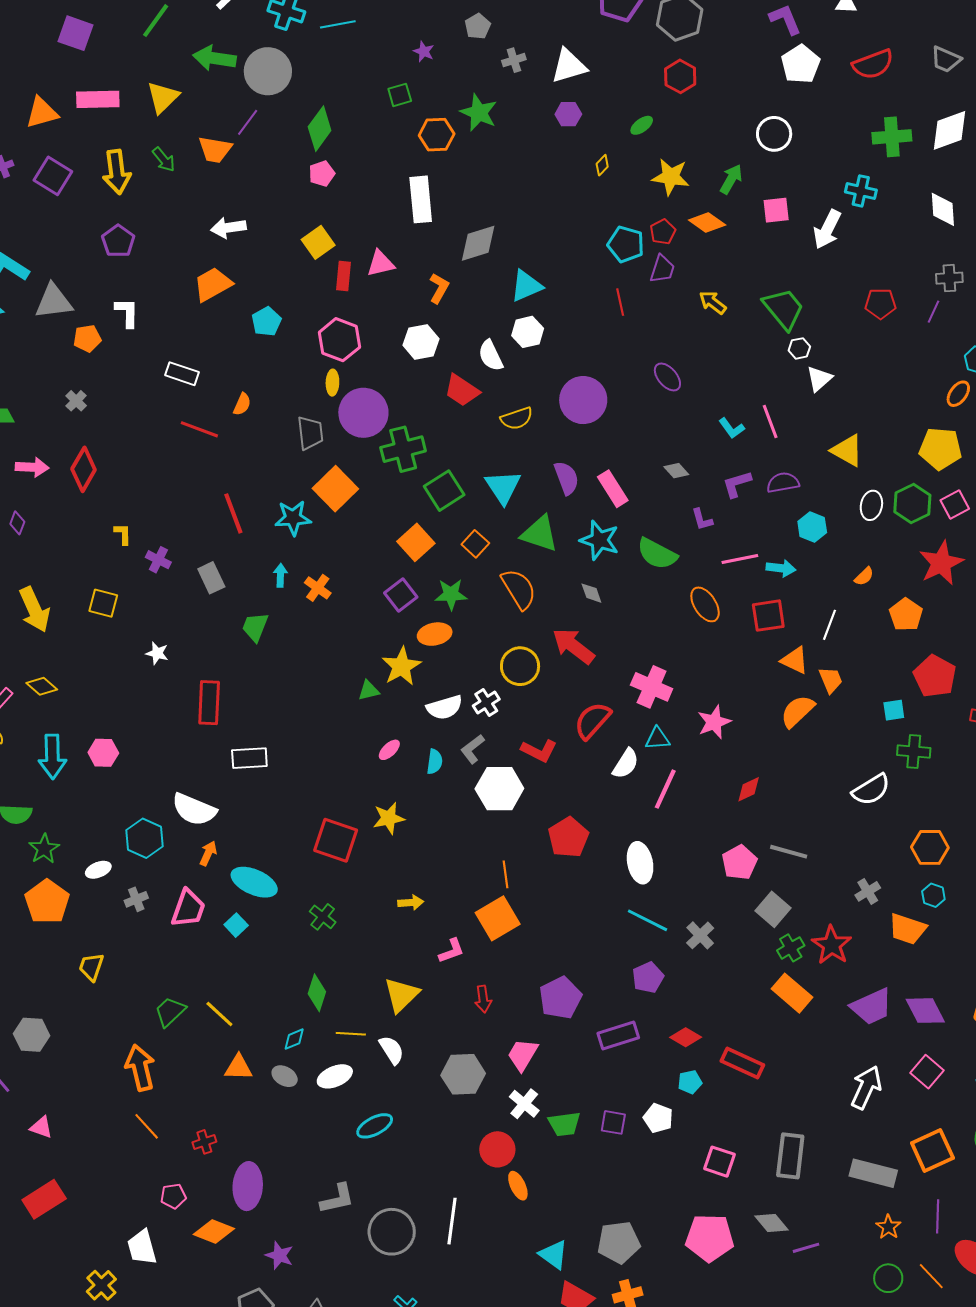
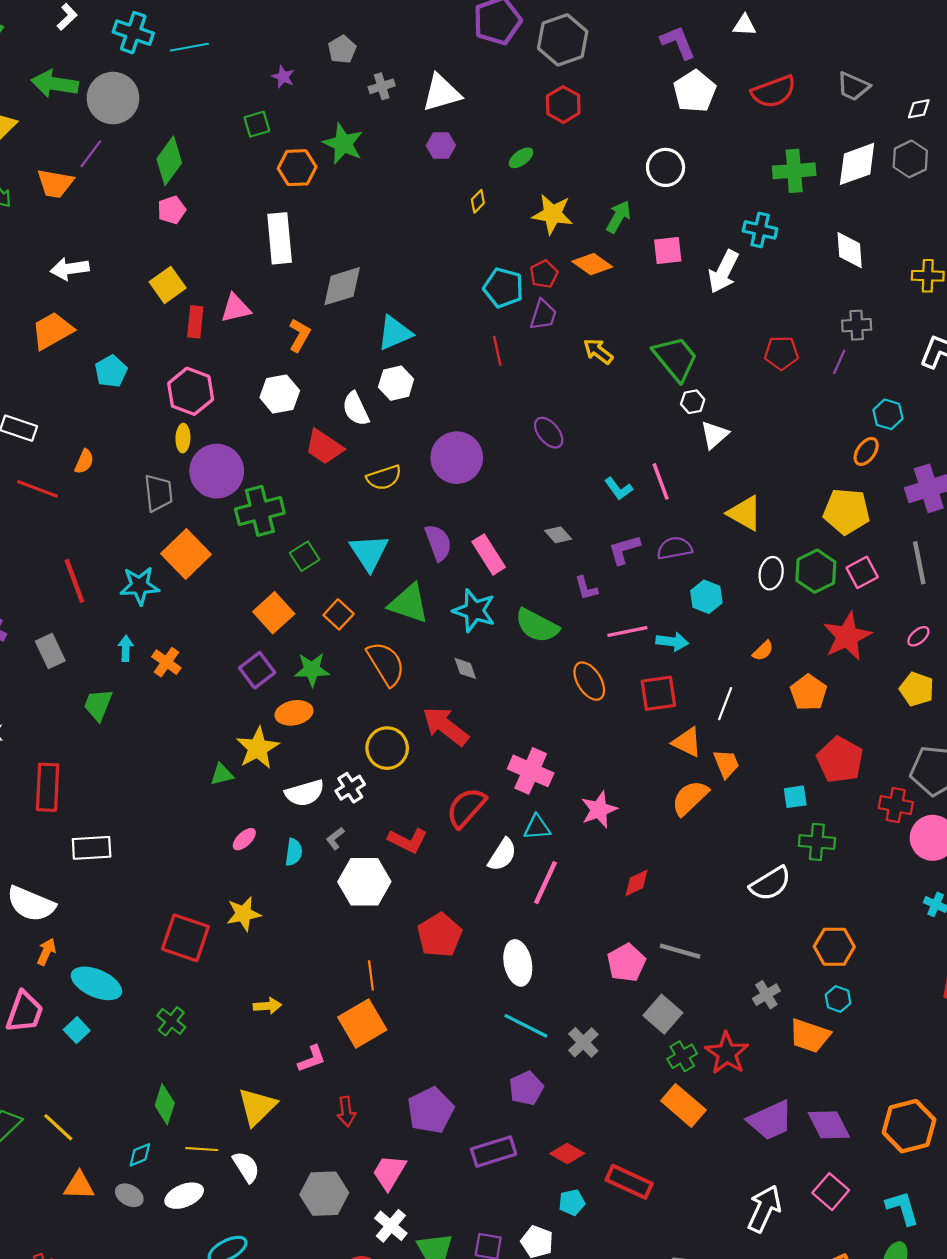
green square: (444, 491) -> (305, 556), size x0.7
gray L-shape: (473, 749) -> (335, 838), size x0.7

